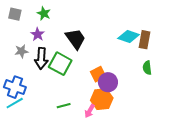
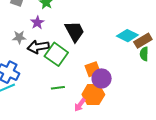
brown rectangle: (145, 40) -> (143, 41), turned 42
black arrow: (41, 58) -> (38, 47), turned 70
green semicircle: (147, 68) -> (144, 54), moved
green line: (64, 106) -> (58, 88), moved

